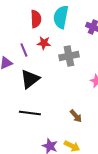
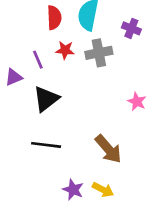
gray cross: (69, 56) -> (99, 53), moved
brown arrow: (76, 116) -> (108, 149), size x1.6

